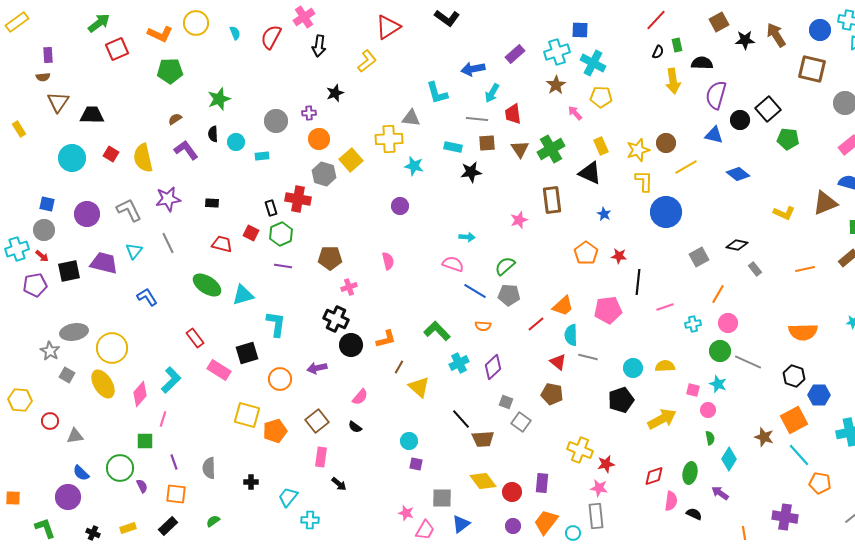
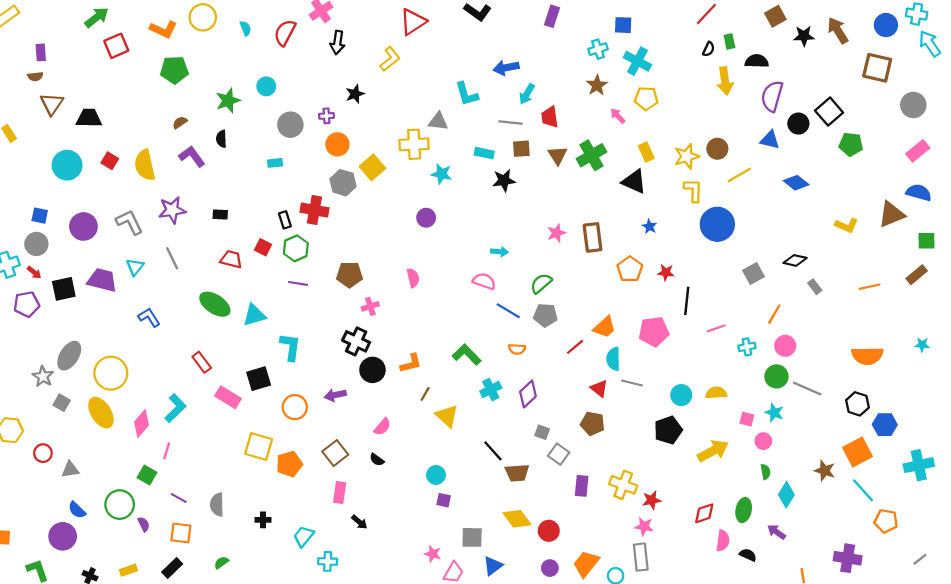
cyan cross: (557, 52) -> (598, 49), size x0.7
purple rectangle: (515, 54) -> (552, 16), moved, turned -30
cyan circle: (236, 142) -> (266, 86), moved
brown rectangle: (552, 200) -> (593, 237), moved
gray ellipse: (74, 332) -> (69, 356), turned -48
green square: (145, 441) -> (147, 475), turned 30
purple line: (174, 462) -> (179, 498), turned -42
purple rectangle: (542, 483) -> (582, 486), moved

